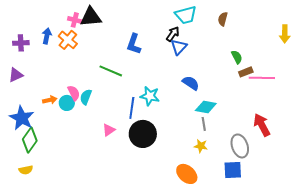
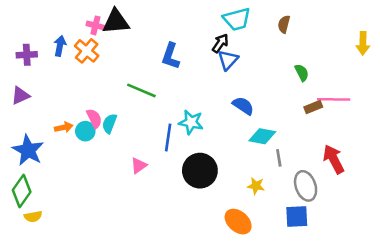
brown rectangle: (246, 72) -> (313, 107), moved
gray line: (204, 124) -> (279, 158), moved
black circle: (143, 134) -> (200, 171), moved
green diamond: (30, 140) -> (22, 191), moved

